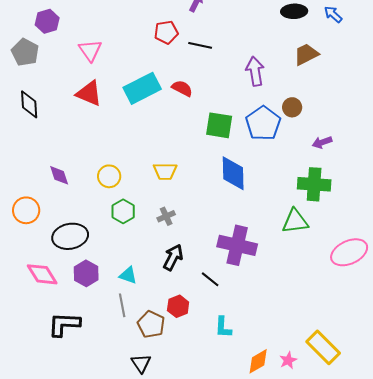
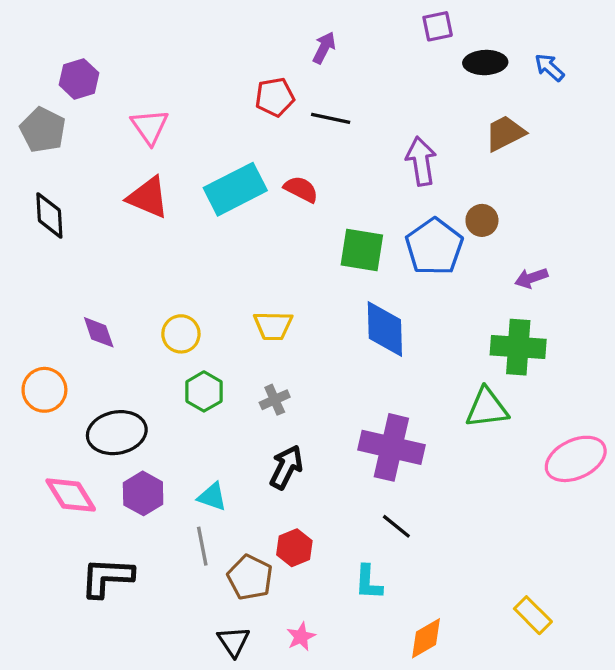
black line: (210, 279) -> (396, 526), moved
yellow rectangle: (323, 347) -> (533, 615), size x0.7
pink star: (288, 360) -> (301, 637), moved

